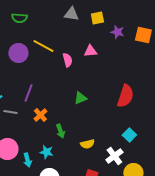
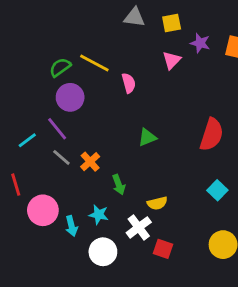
green semicircle: (19, 18) -> (60, 67), moved, turned 140
pink triangle: (90, 51) -> (172, 60), moved, turned -40
purple circle: (18, 53) -> (70, 97), moved
purple line: (28, 93) -> (57, 129), moved, turned -60
gray line: (10, 112) -> (61, 157), moved, turned 32
white cross: (114, 156) -> (139, 227), moved

